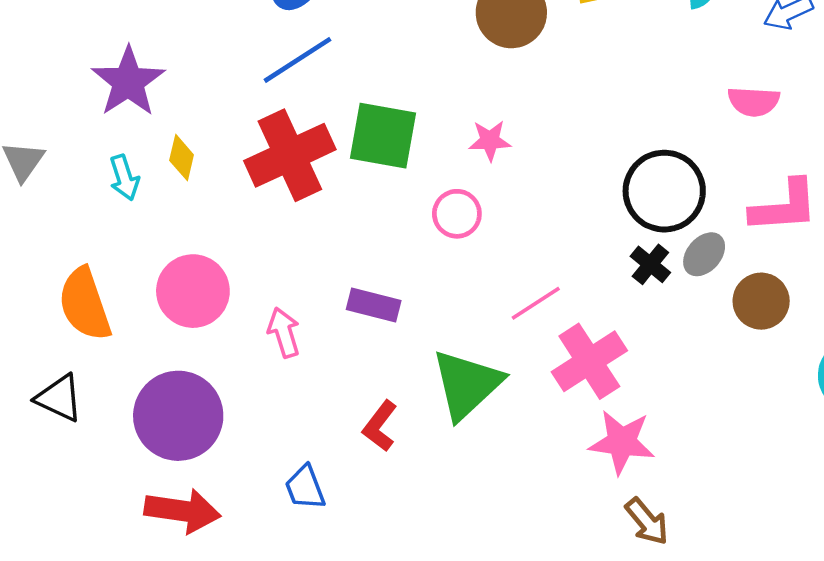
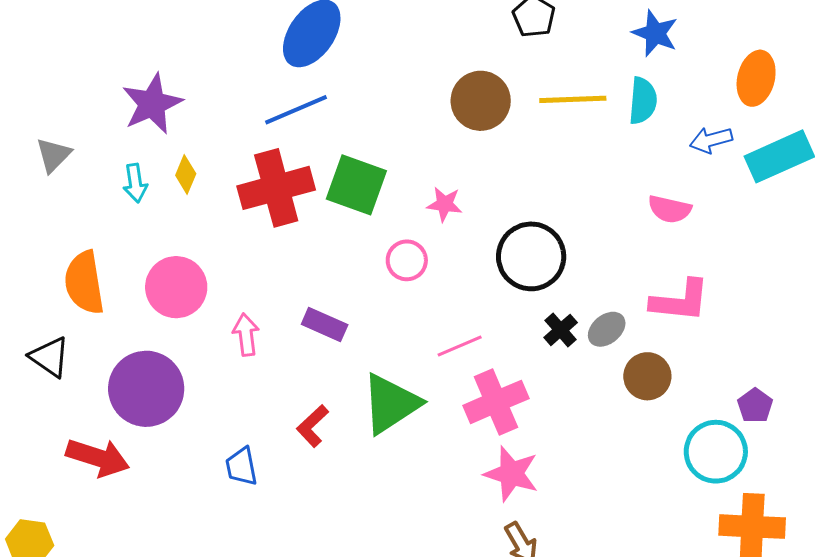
black circle: (664, 191) -> (531, 256), moved
red arrow: (183, 511) -> (98, 458), moved

